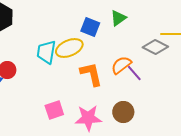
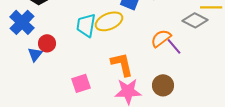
orange L-shape: (91, 74) -> (122, 64), moved
pink square: (54, 110) -> (81, 83), moved

